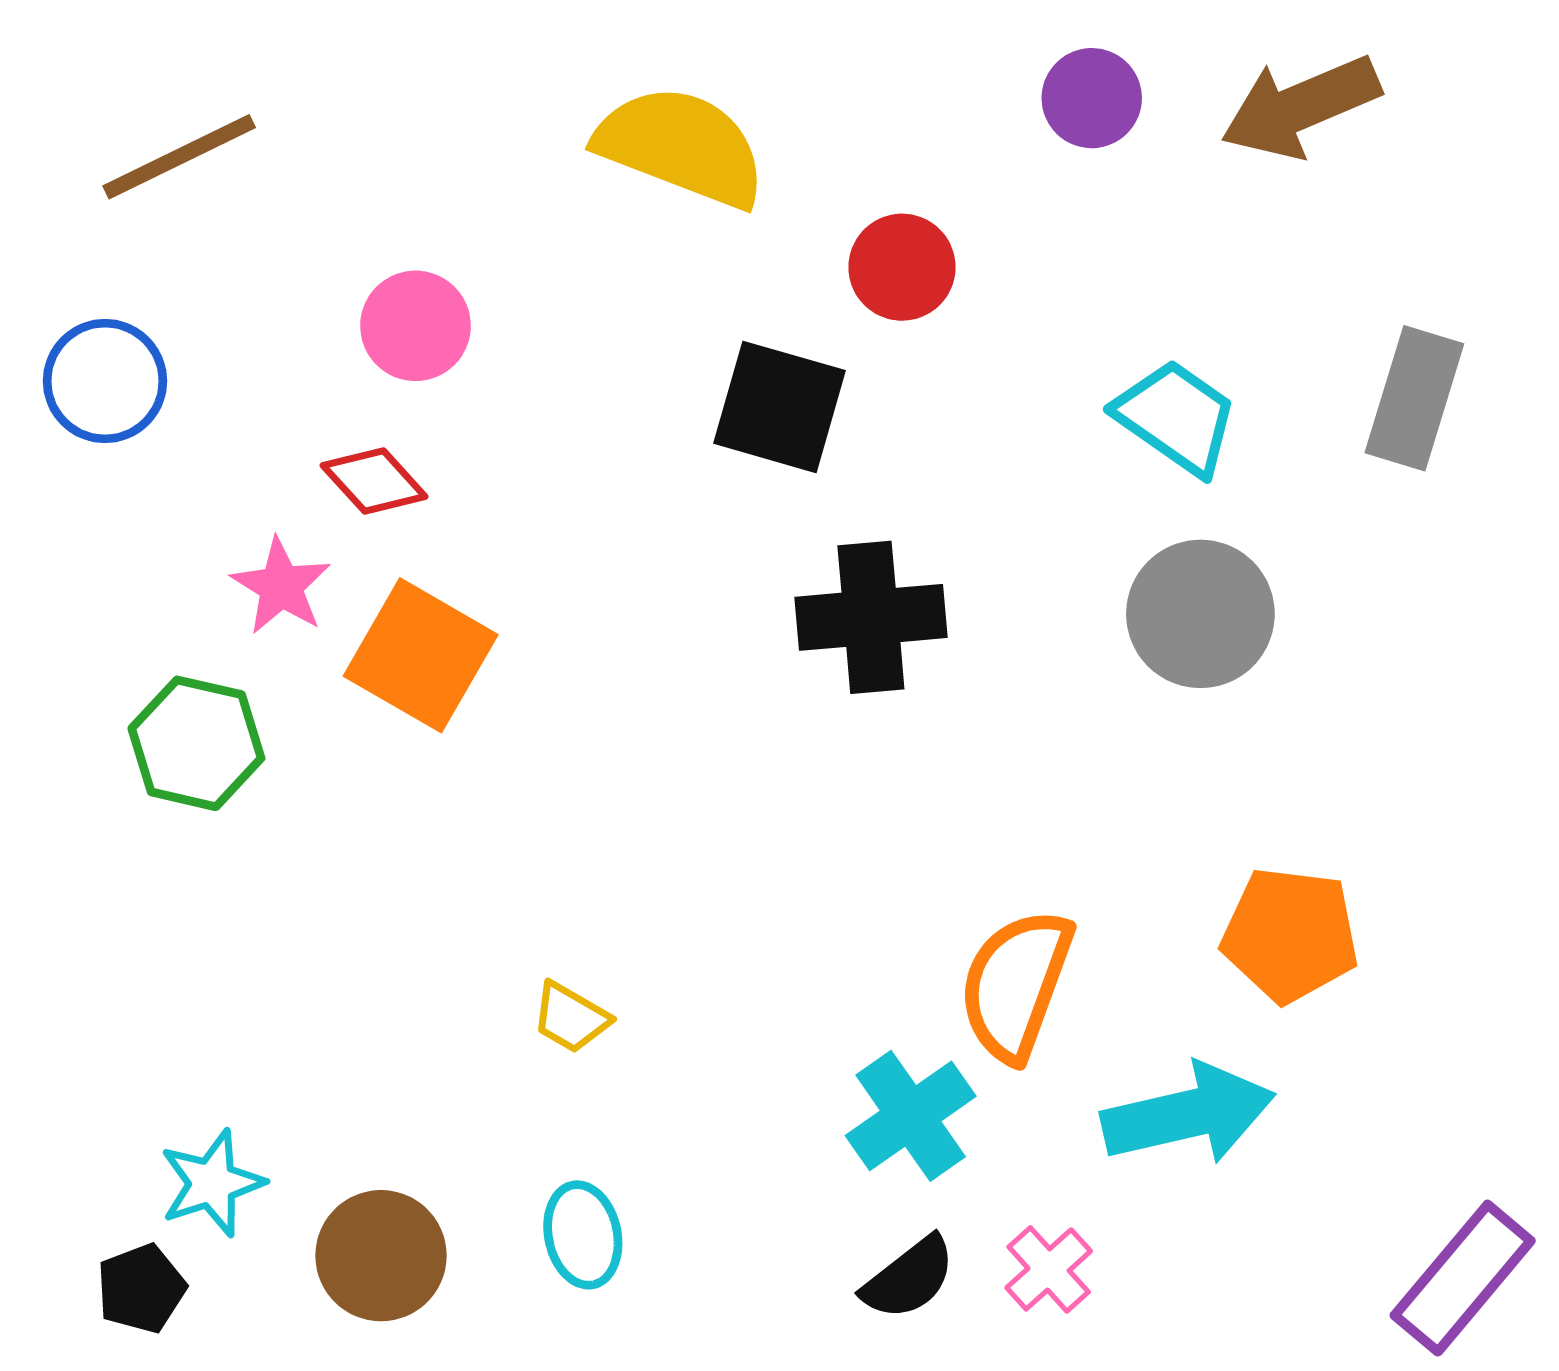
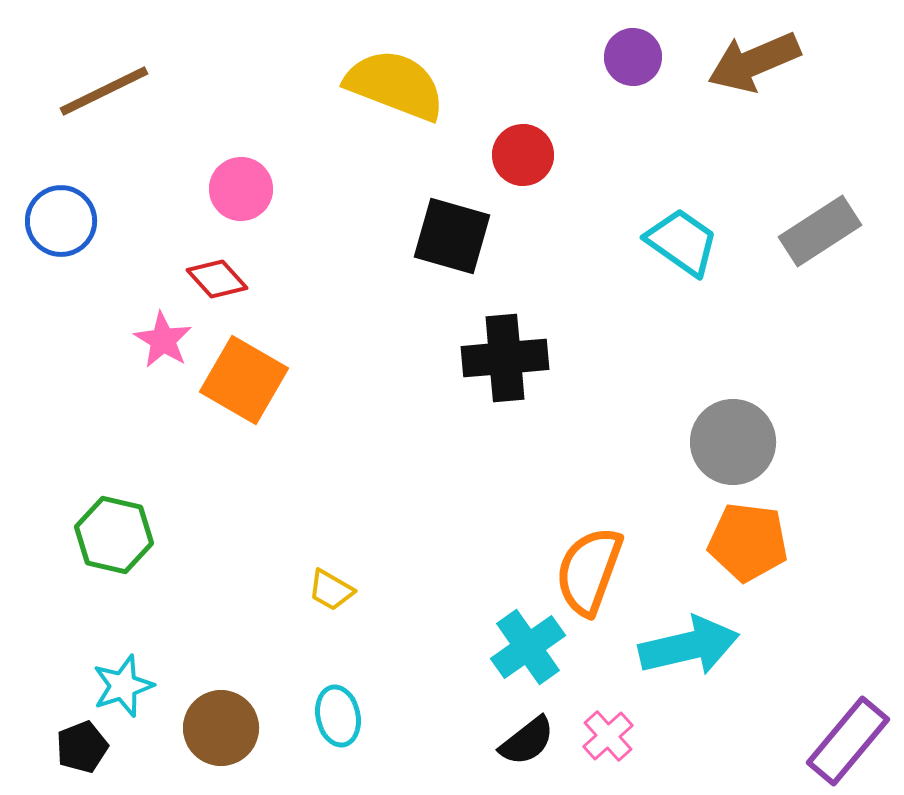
gray rectangle: (1414, 398) -> (820, 231), turned 40
gray circle: (1200, 614) -> (733, 442), moved
green hexagon: (196, 743) -> (114, 535), moved

